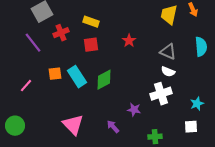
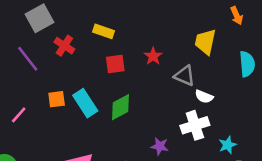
yellow trapezoid: (169, 15) -> (205, 42), moved
red cross: (61, 33) -> (64, 46), turned -35
red square: (91, 45) -> (115, 64), moved
gray triangle: (168, 52) -> (184, 76), moved
cyan star: (197, 104) -> (228, 145), moved

